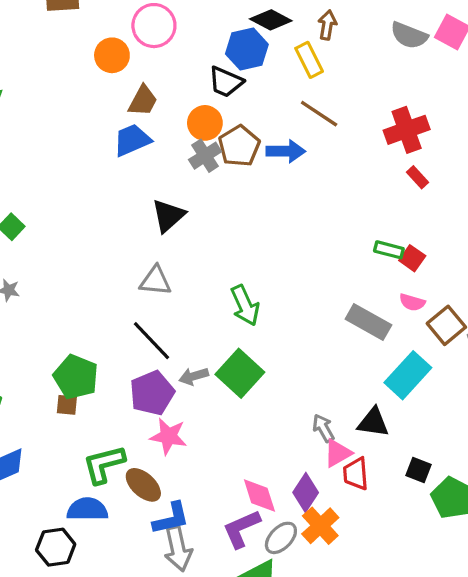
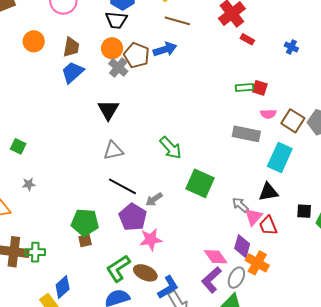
orange circle: (112, 55) -> (34, 41), moved
green square: (240, 373) -> (200, 183), moved

